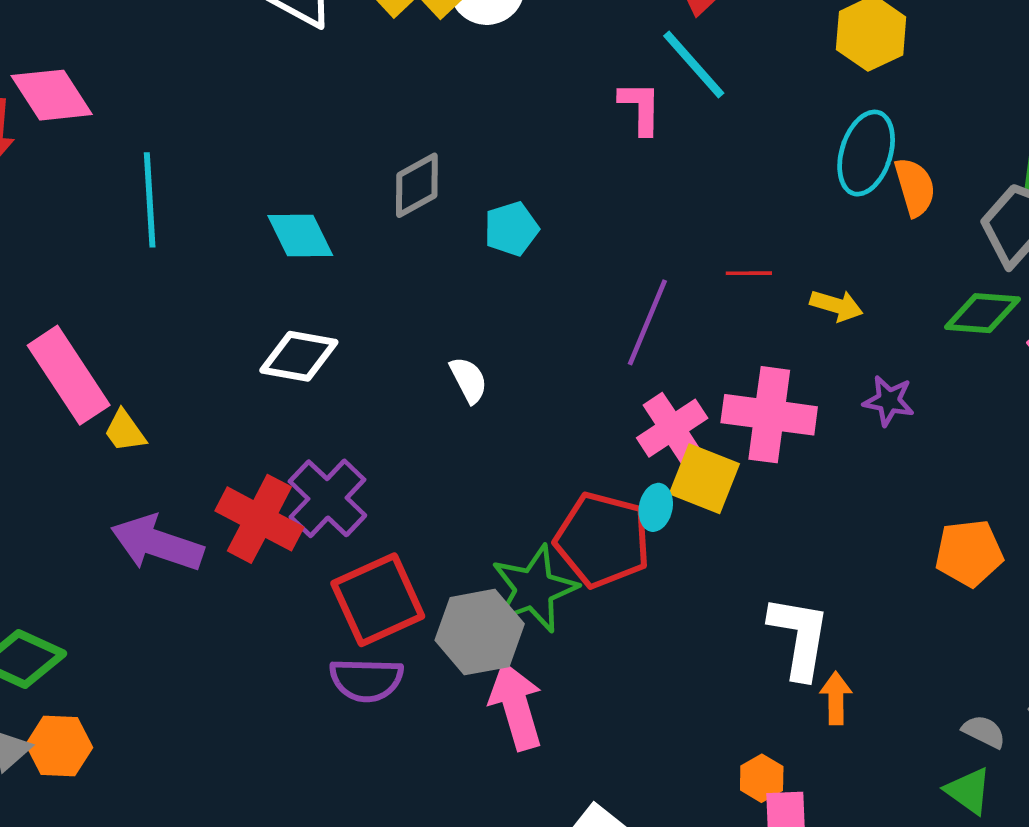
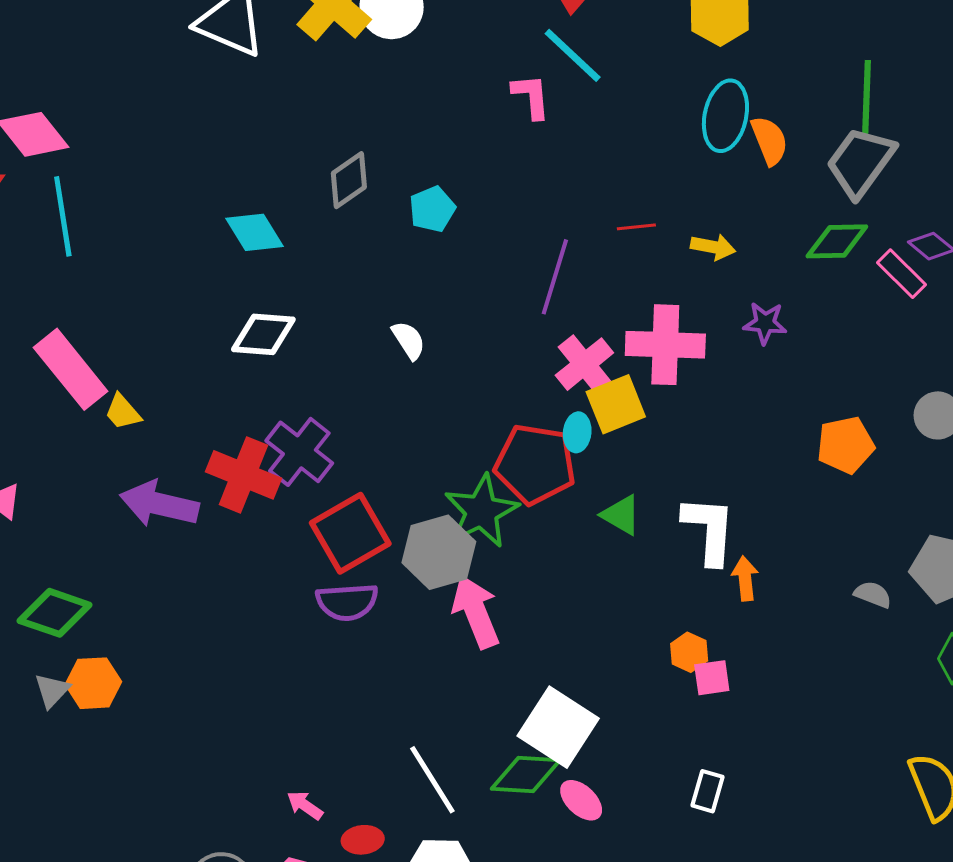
cyan line: (150, 200) -> (63, 216), moved
yellow square: (704, 479) -> (616, 404), turned -38
green triangle: (968, 791) -> (621, 515), moved

